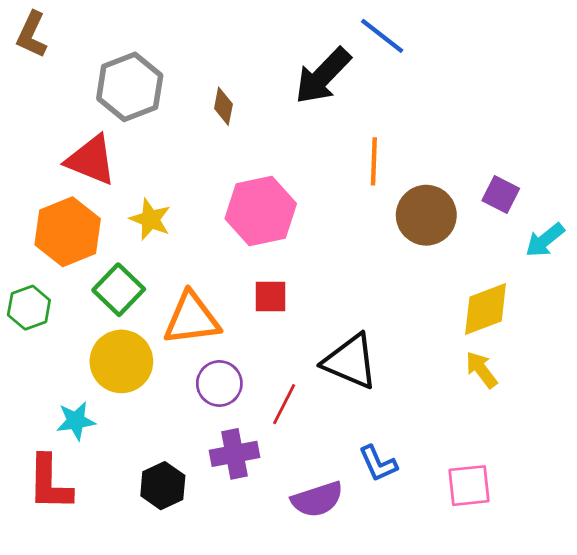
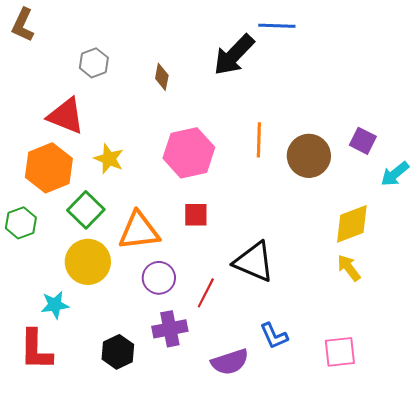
blue line: (382, 36) -> (277, 26), turned -36
gray hexagon: (130, 87) -> (94, 63), size x0.6
orange line: (374, 161) -> (259, 140), moved

